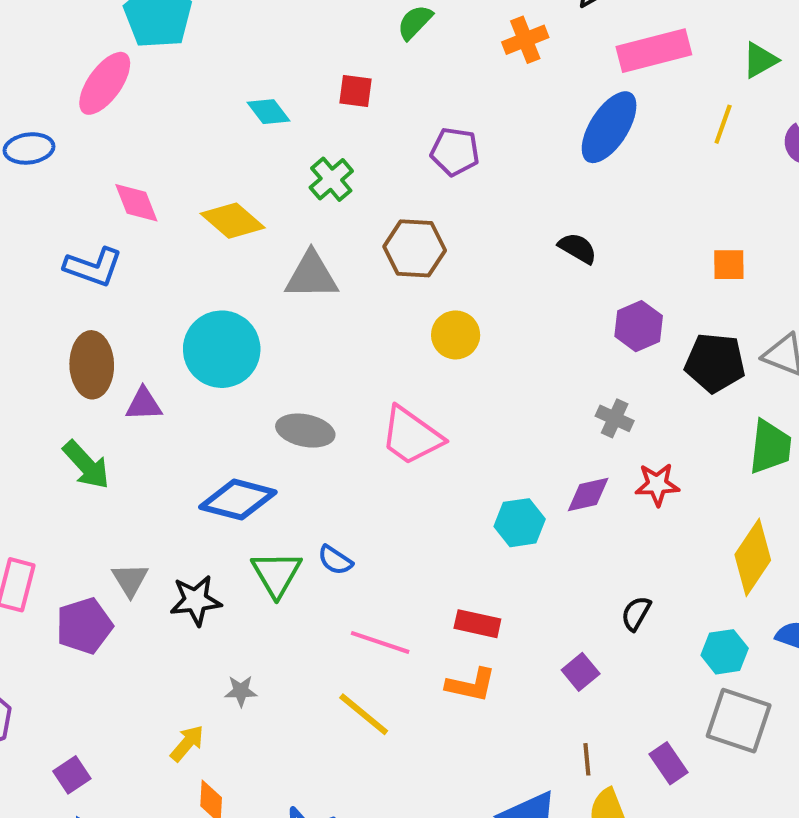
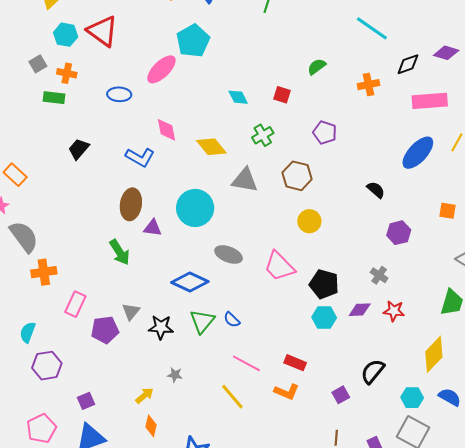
blue ellipse: (609, 127) -> (418, 153), moved
black pentagon: (715, 363) -> (324, 284), moved
black semicircle: (636, 613) -> (373, 371), size x1.5

